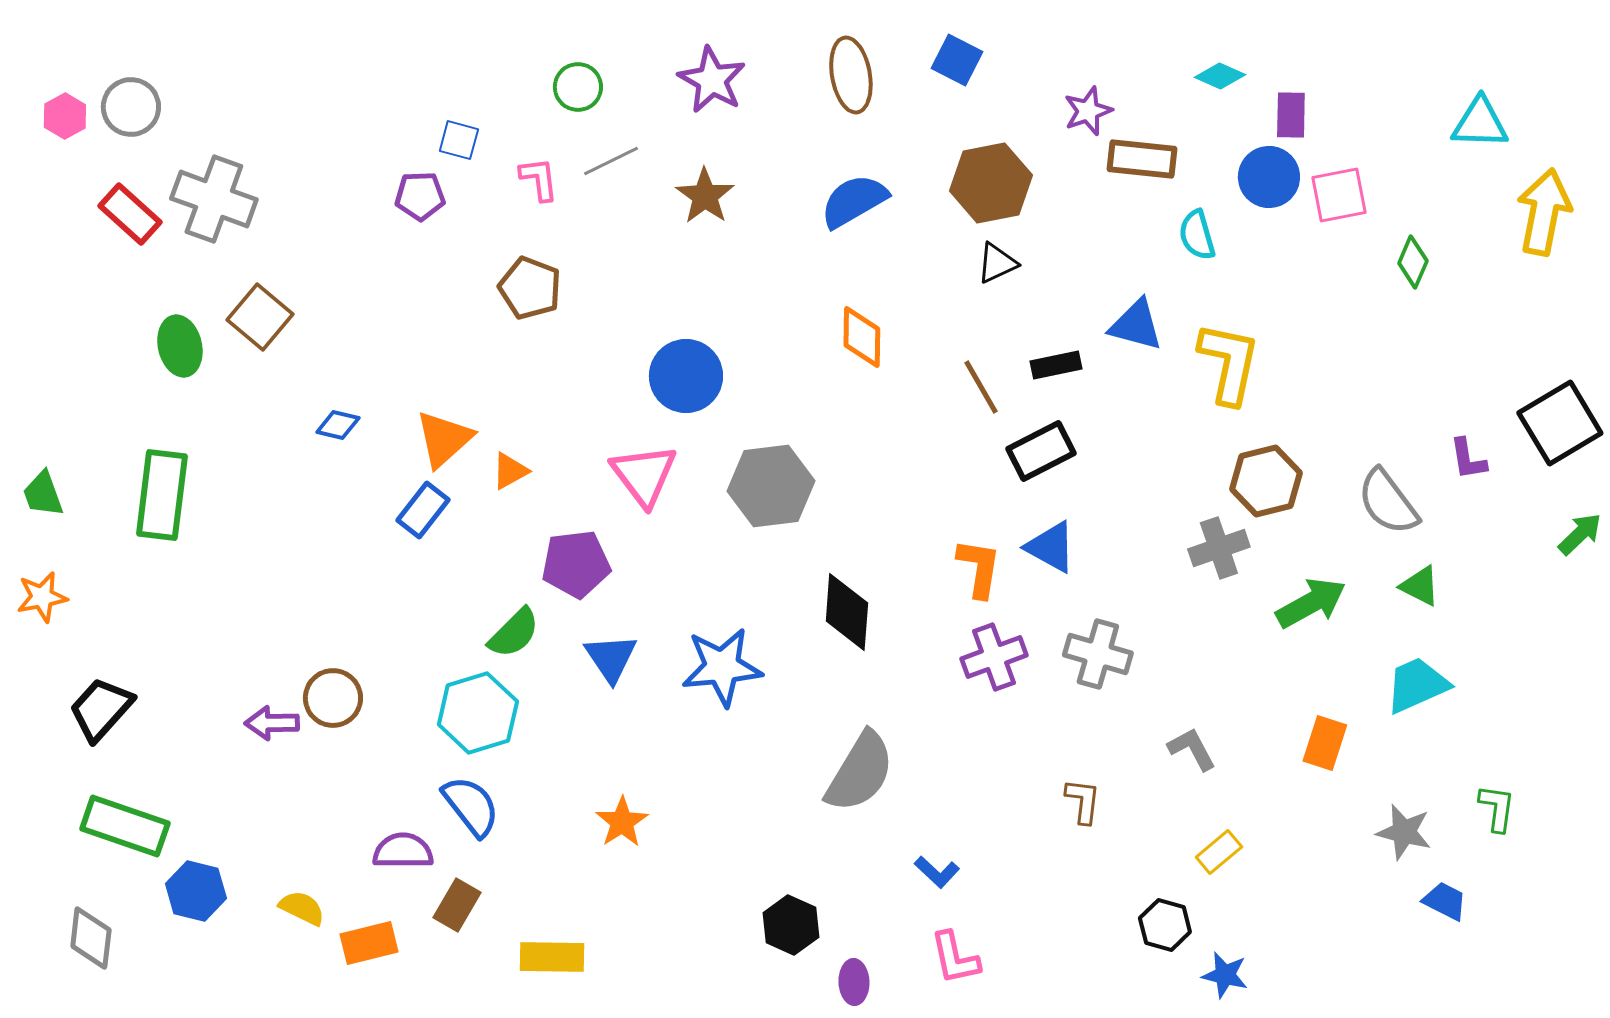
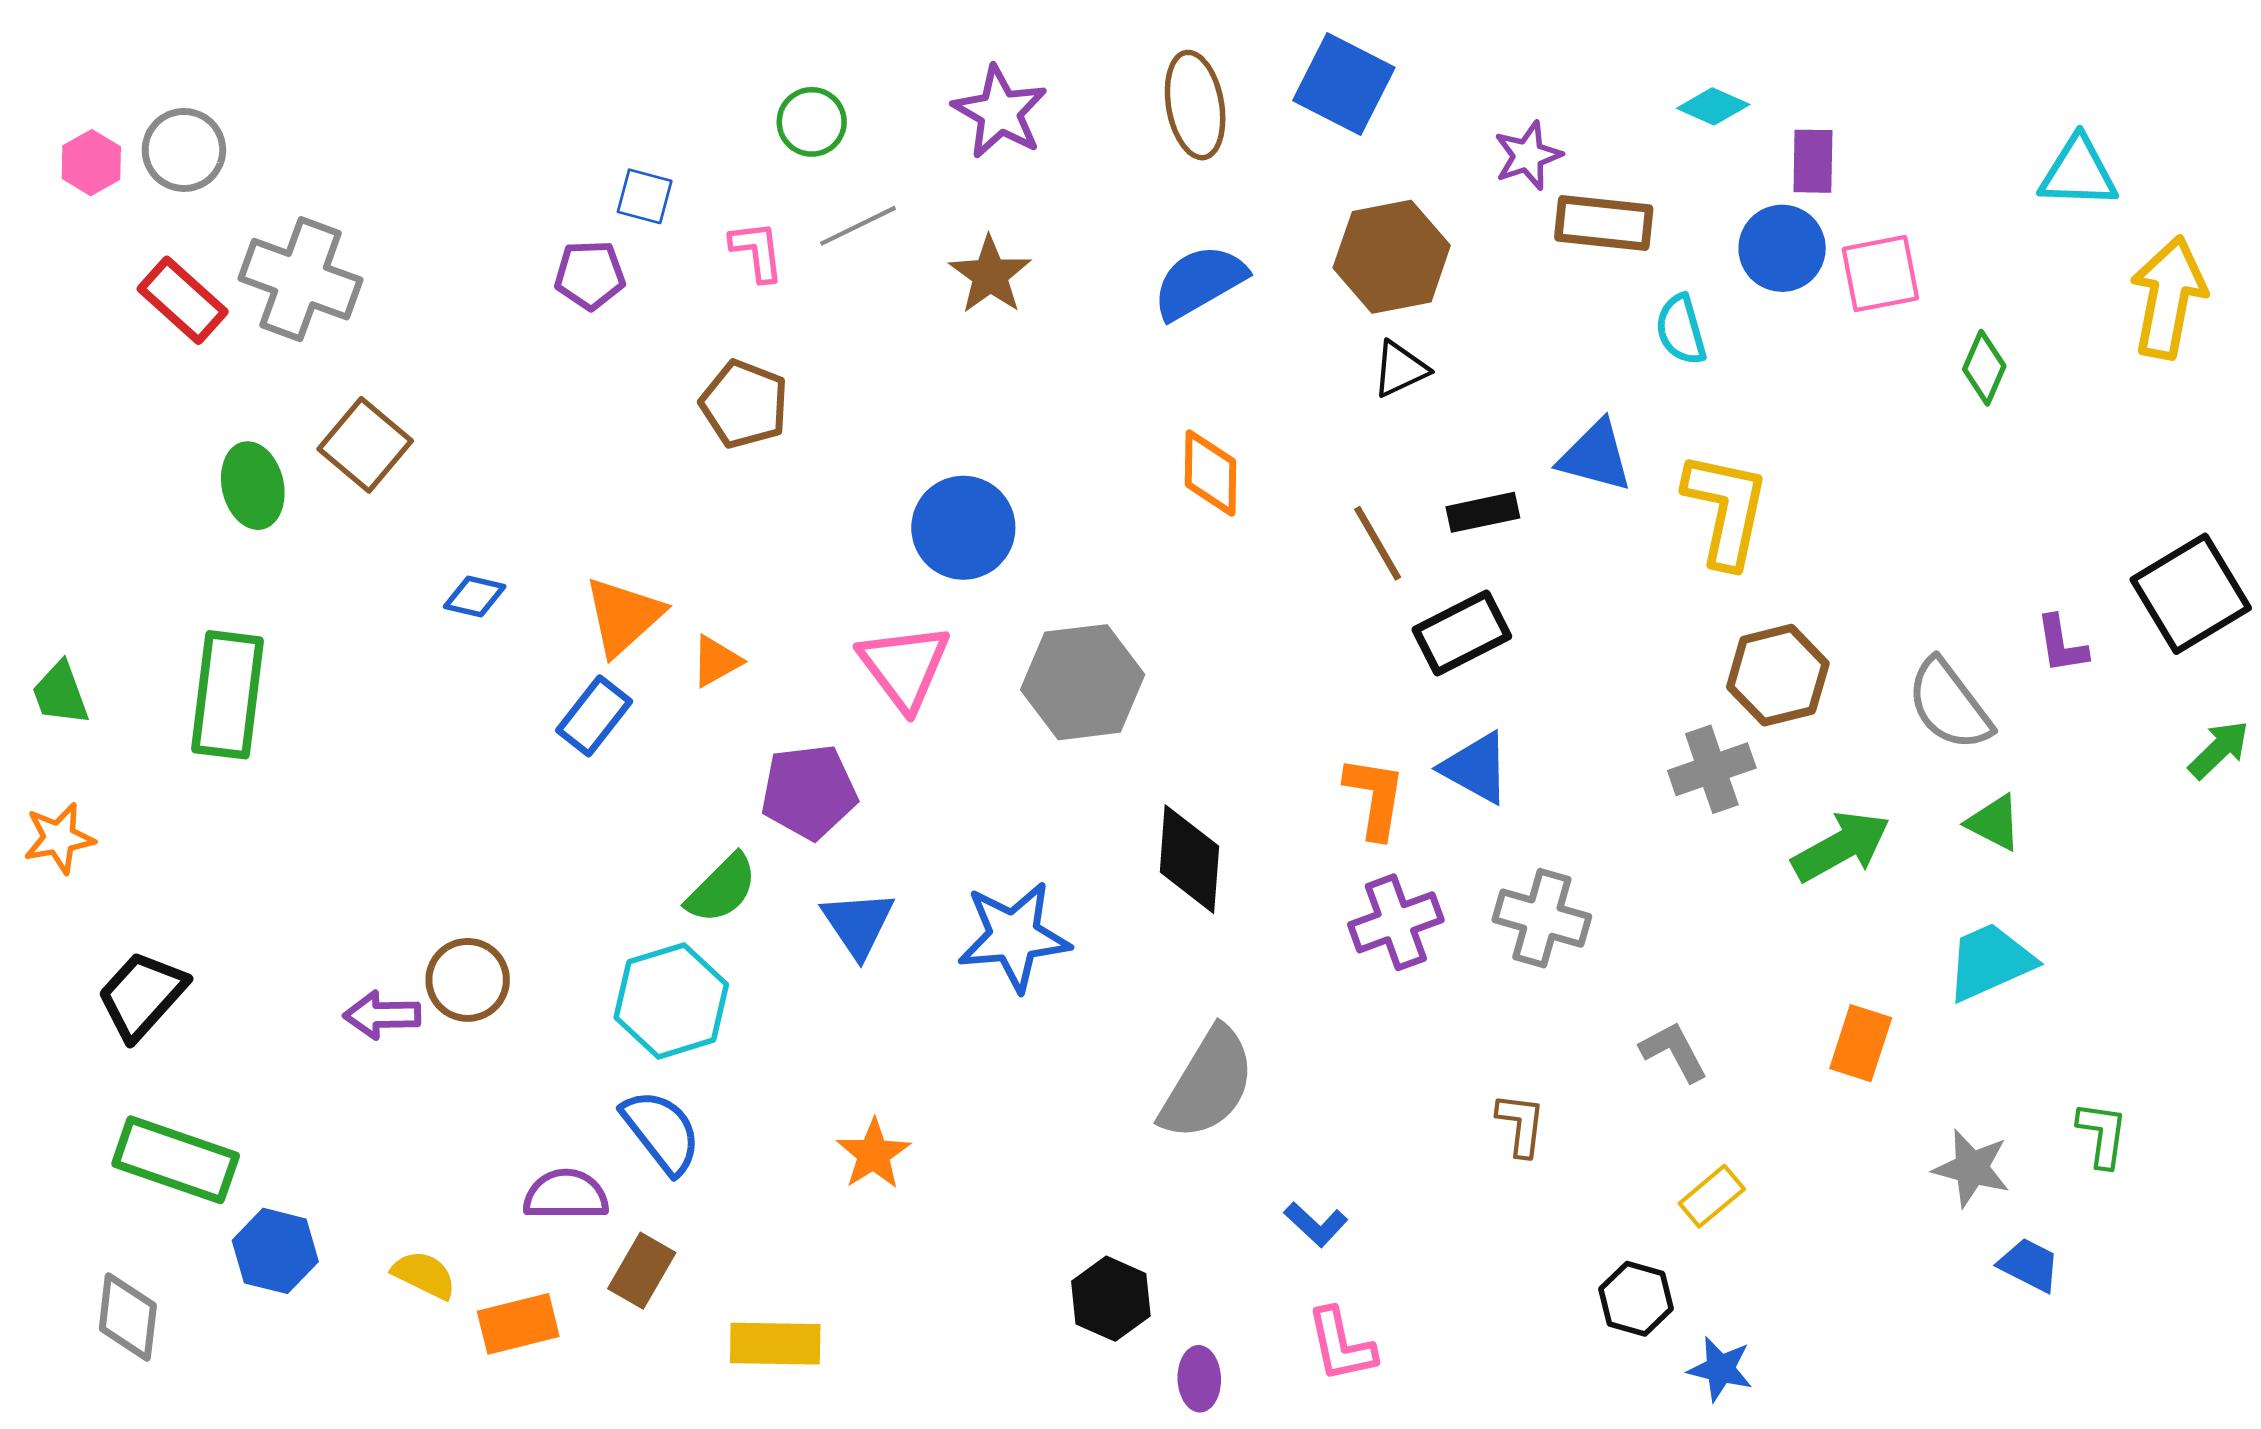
blue square: (957, 60) -> (1344, 84), size x1.4

